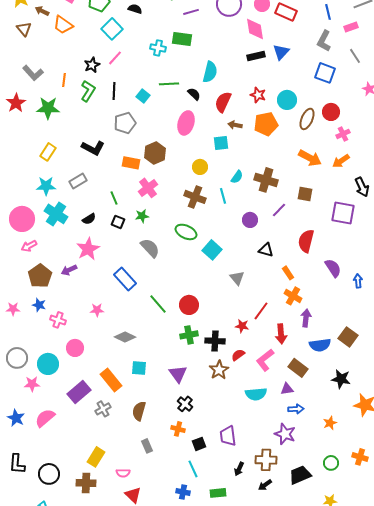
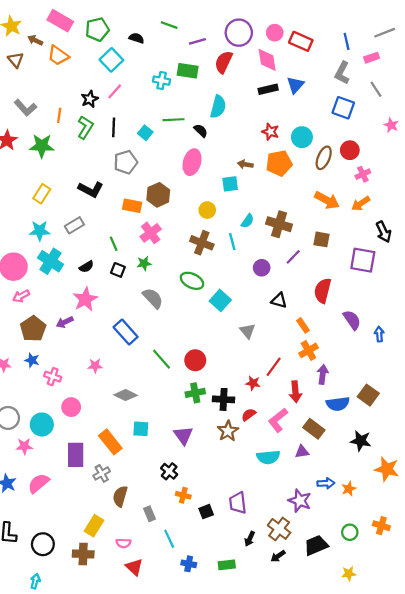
red semicircle: (223, 102) -> (224, 62), moved
orange cross: (293, 296) -> (308, 350), turned 30
purple rectangle: (79, 392) -> (76, 455), turned -50
black cross: (185, 404) -> (169, 471), moved
blue arrow: (296, 409) -> (326, 483), moved
brown semicircle: (139, 411) -> (120, 496), moved
brown cross: (266, 460) -> (279, 529), turned 35
cyan line: (193, 469) -> (169, 539), moved

